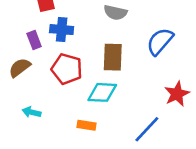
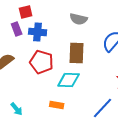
purple rectangle: (34, 40) -> (17, 29), moved
cyan arrow: (31, 112) -> (17, 109), moved, turned -144

